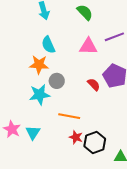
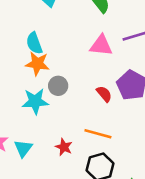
cyan semicircle: (48, 45) -> (34, 43), moved
orange line: (69, 116) -> (98, 134), moved
red star: (76, 137) -> (64, 147), moved

